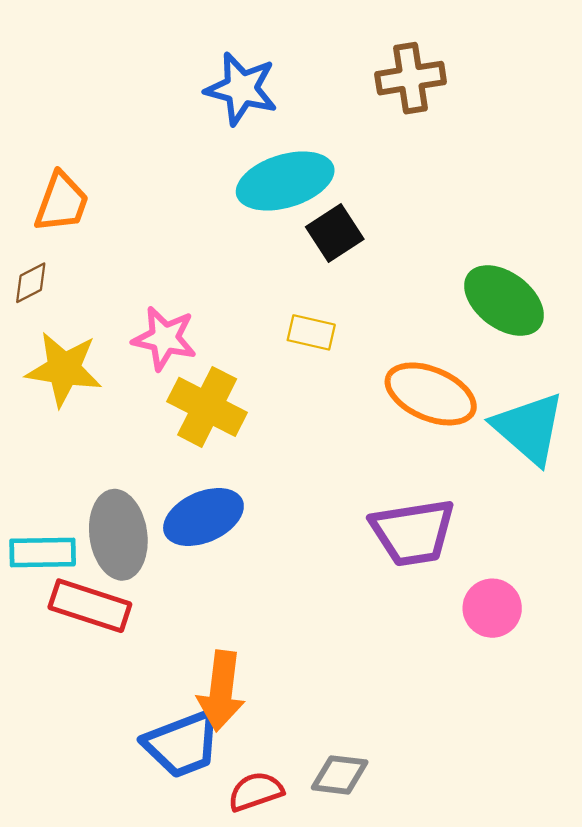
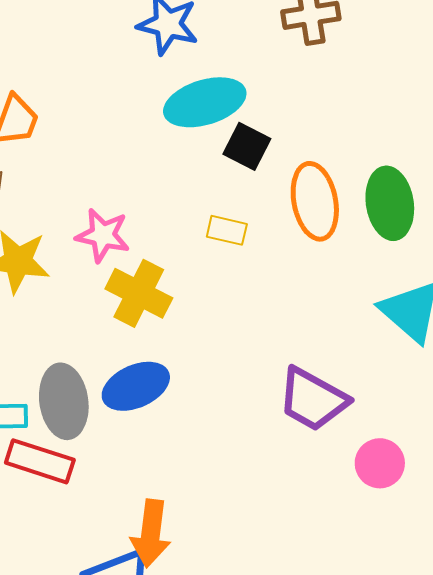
black square: (335, 233) -> (247, 146), turned -30
green ellipse: (504, 301) -> (390, 203), turned 44
orange ellipse: (431, 394) -> (315, 201), moved, turned 56
purple trapezoid: (413, 532) -> (313, 399), turned 38

